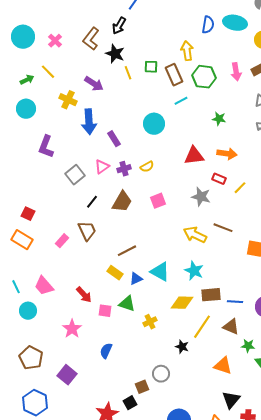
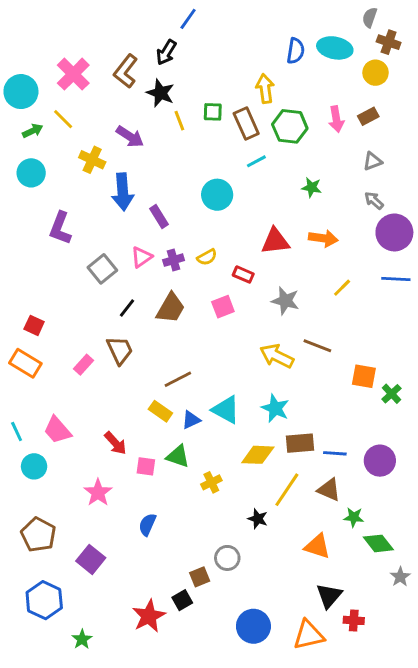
cyan circle: (23, 37) -> (21, 92), moved
pink cross: (55, 41) -> (73, 74), size x1.6
red rectangle: (219, 179) -> (243, 275), moved

